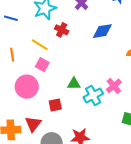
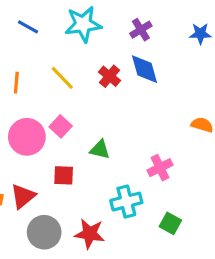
red cross: (62, 30) -> (109, 76), moved
blue diamond: (102, 31) -> (145, 69), moved, turned 70
pink square: (42, 65) -> (61, 126), moved
cyan cross: (93, 96) -> (126, 202), moved

